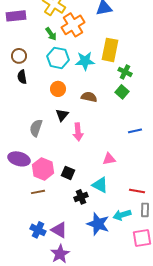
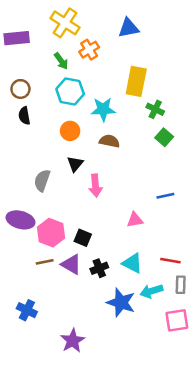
orange cross: (73, 25) -> (89, 50), size x0.7
cyan star: (85, 61) -> (103, 109), moved
green square: (122, 92) -> (164, 137), moved
blue line: (135, 131) -> (165, 196), moved
cyan triangle: (100, 185) -> (132, 263), moved
blue cross: (38, 230) -> (27, 310), moved
purple triangle: (59, 230) -> (71, 264), moved

